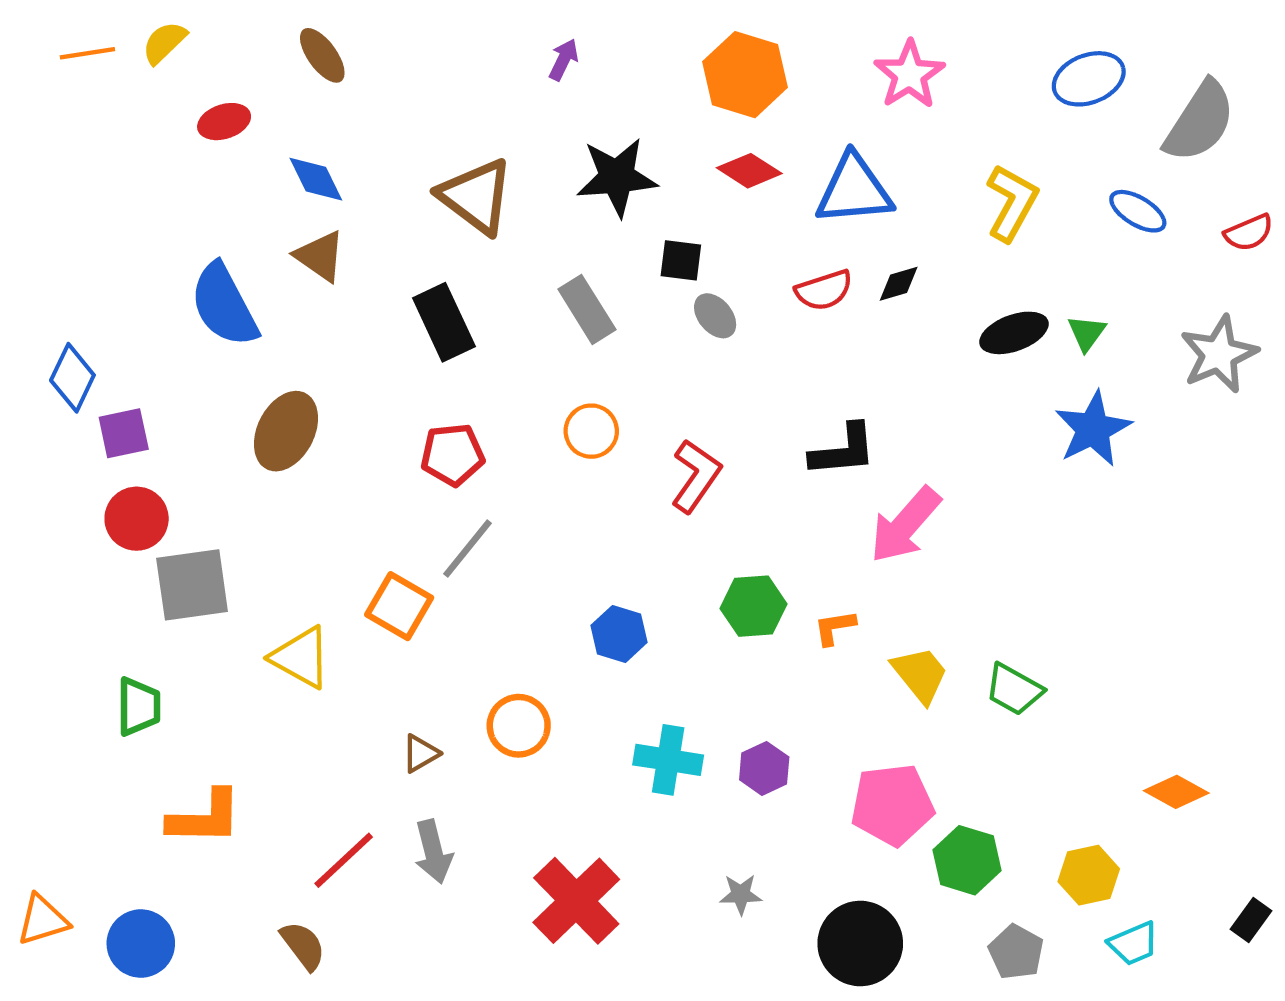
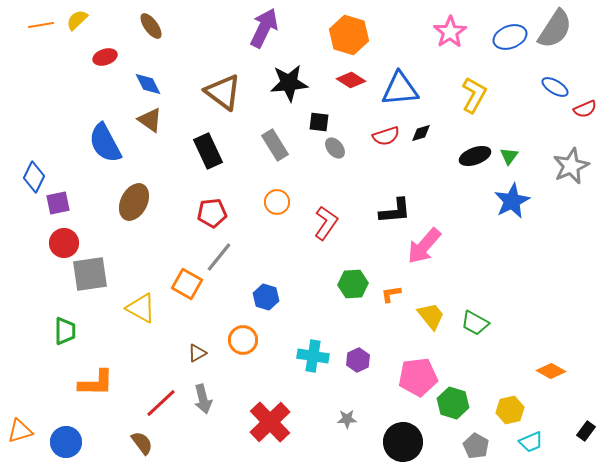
purple arrow: (564, 60) -> (264, 28), size x2.0
pink star: (909, 75) -> (450, 32), moved
gray semicircle: (1200, 122) -> (555, 29), moved
blue ellipse: (1138, 211) -> (555, 87), moved
blue hexagon: (619, 634) -> (266, 297), moved

